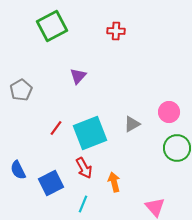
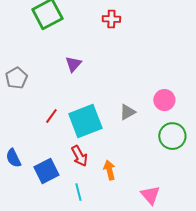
cyan line: (83, 204) -> (78, 192), turned -36

